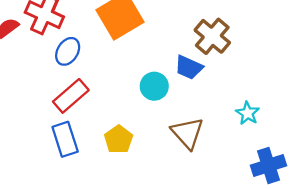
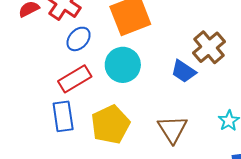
cyan circle: (154, 86) -> (123, 65), moved, size x1.4
yellow pentagon: (118, 139) -> (110, 125), size x1.5

